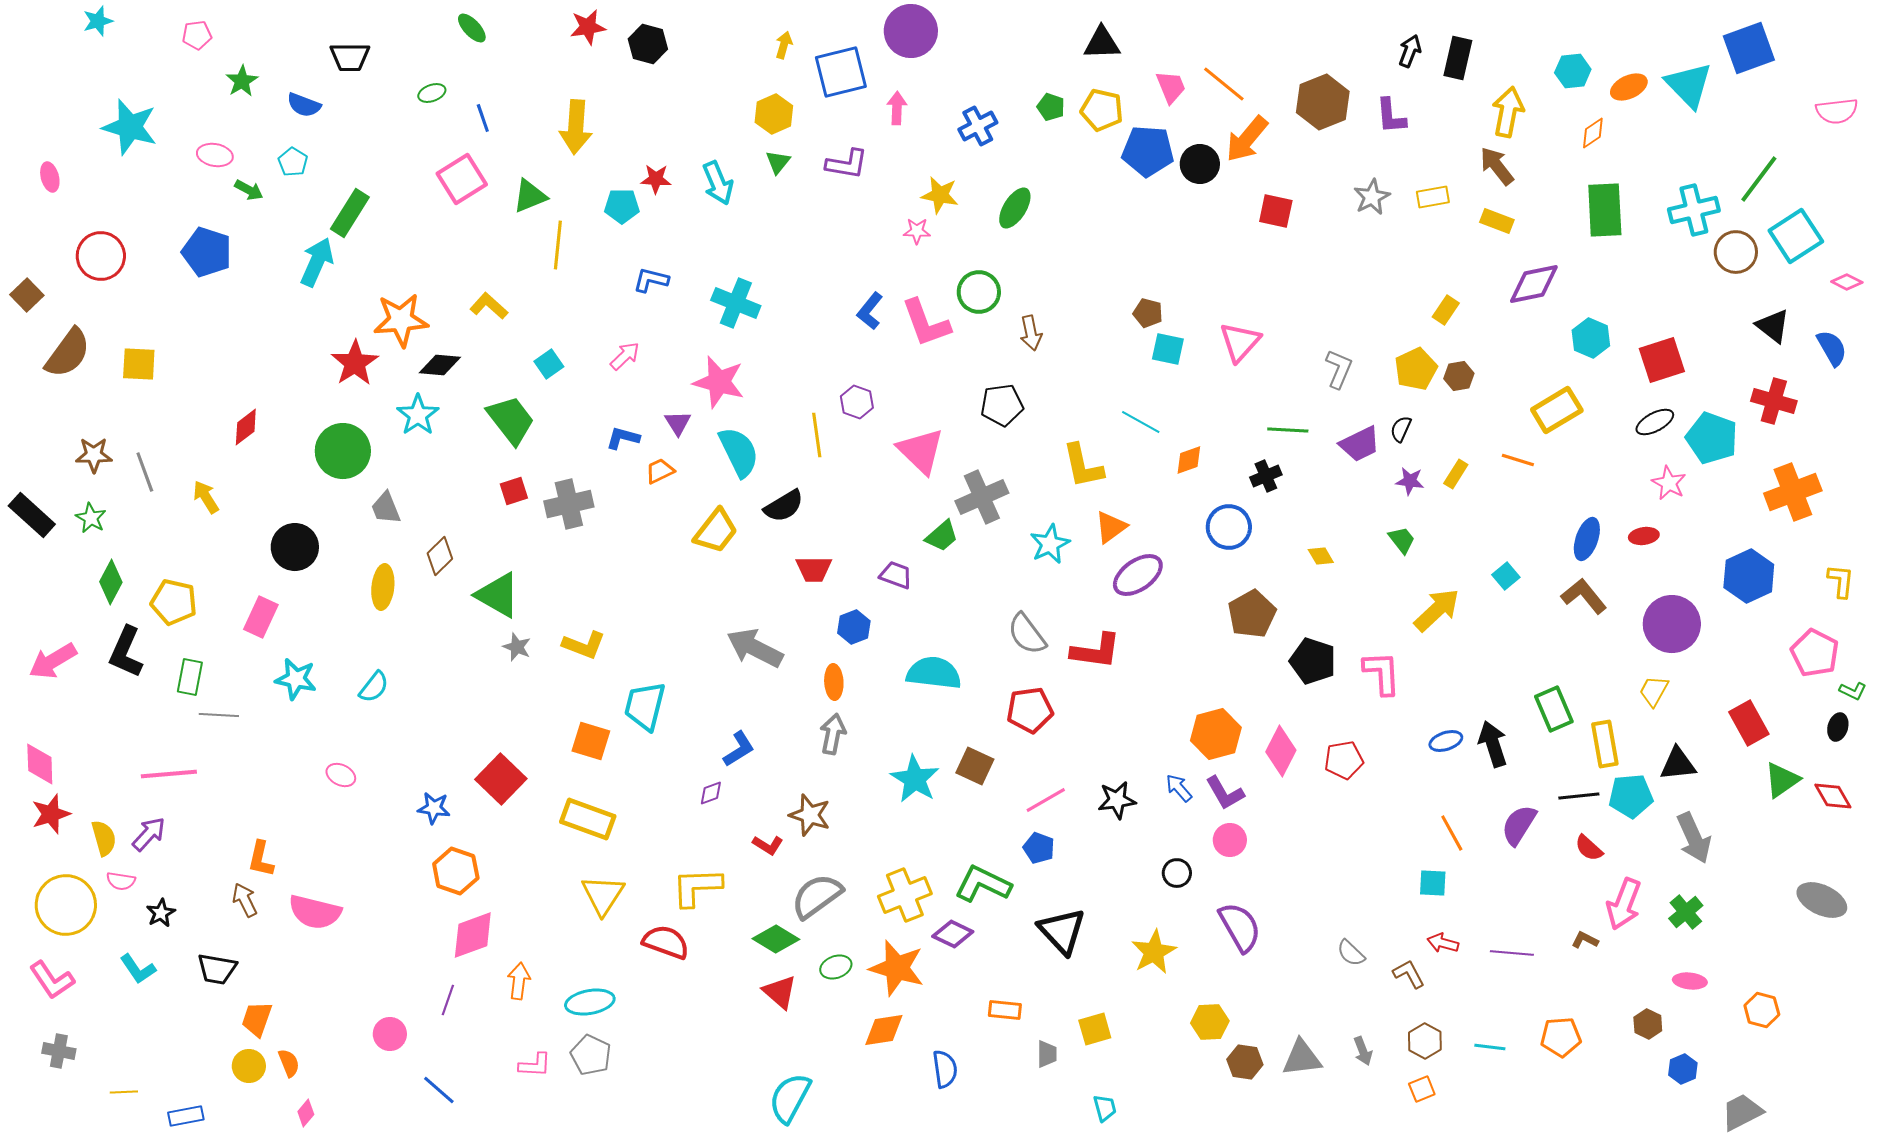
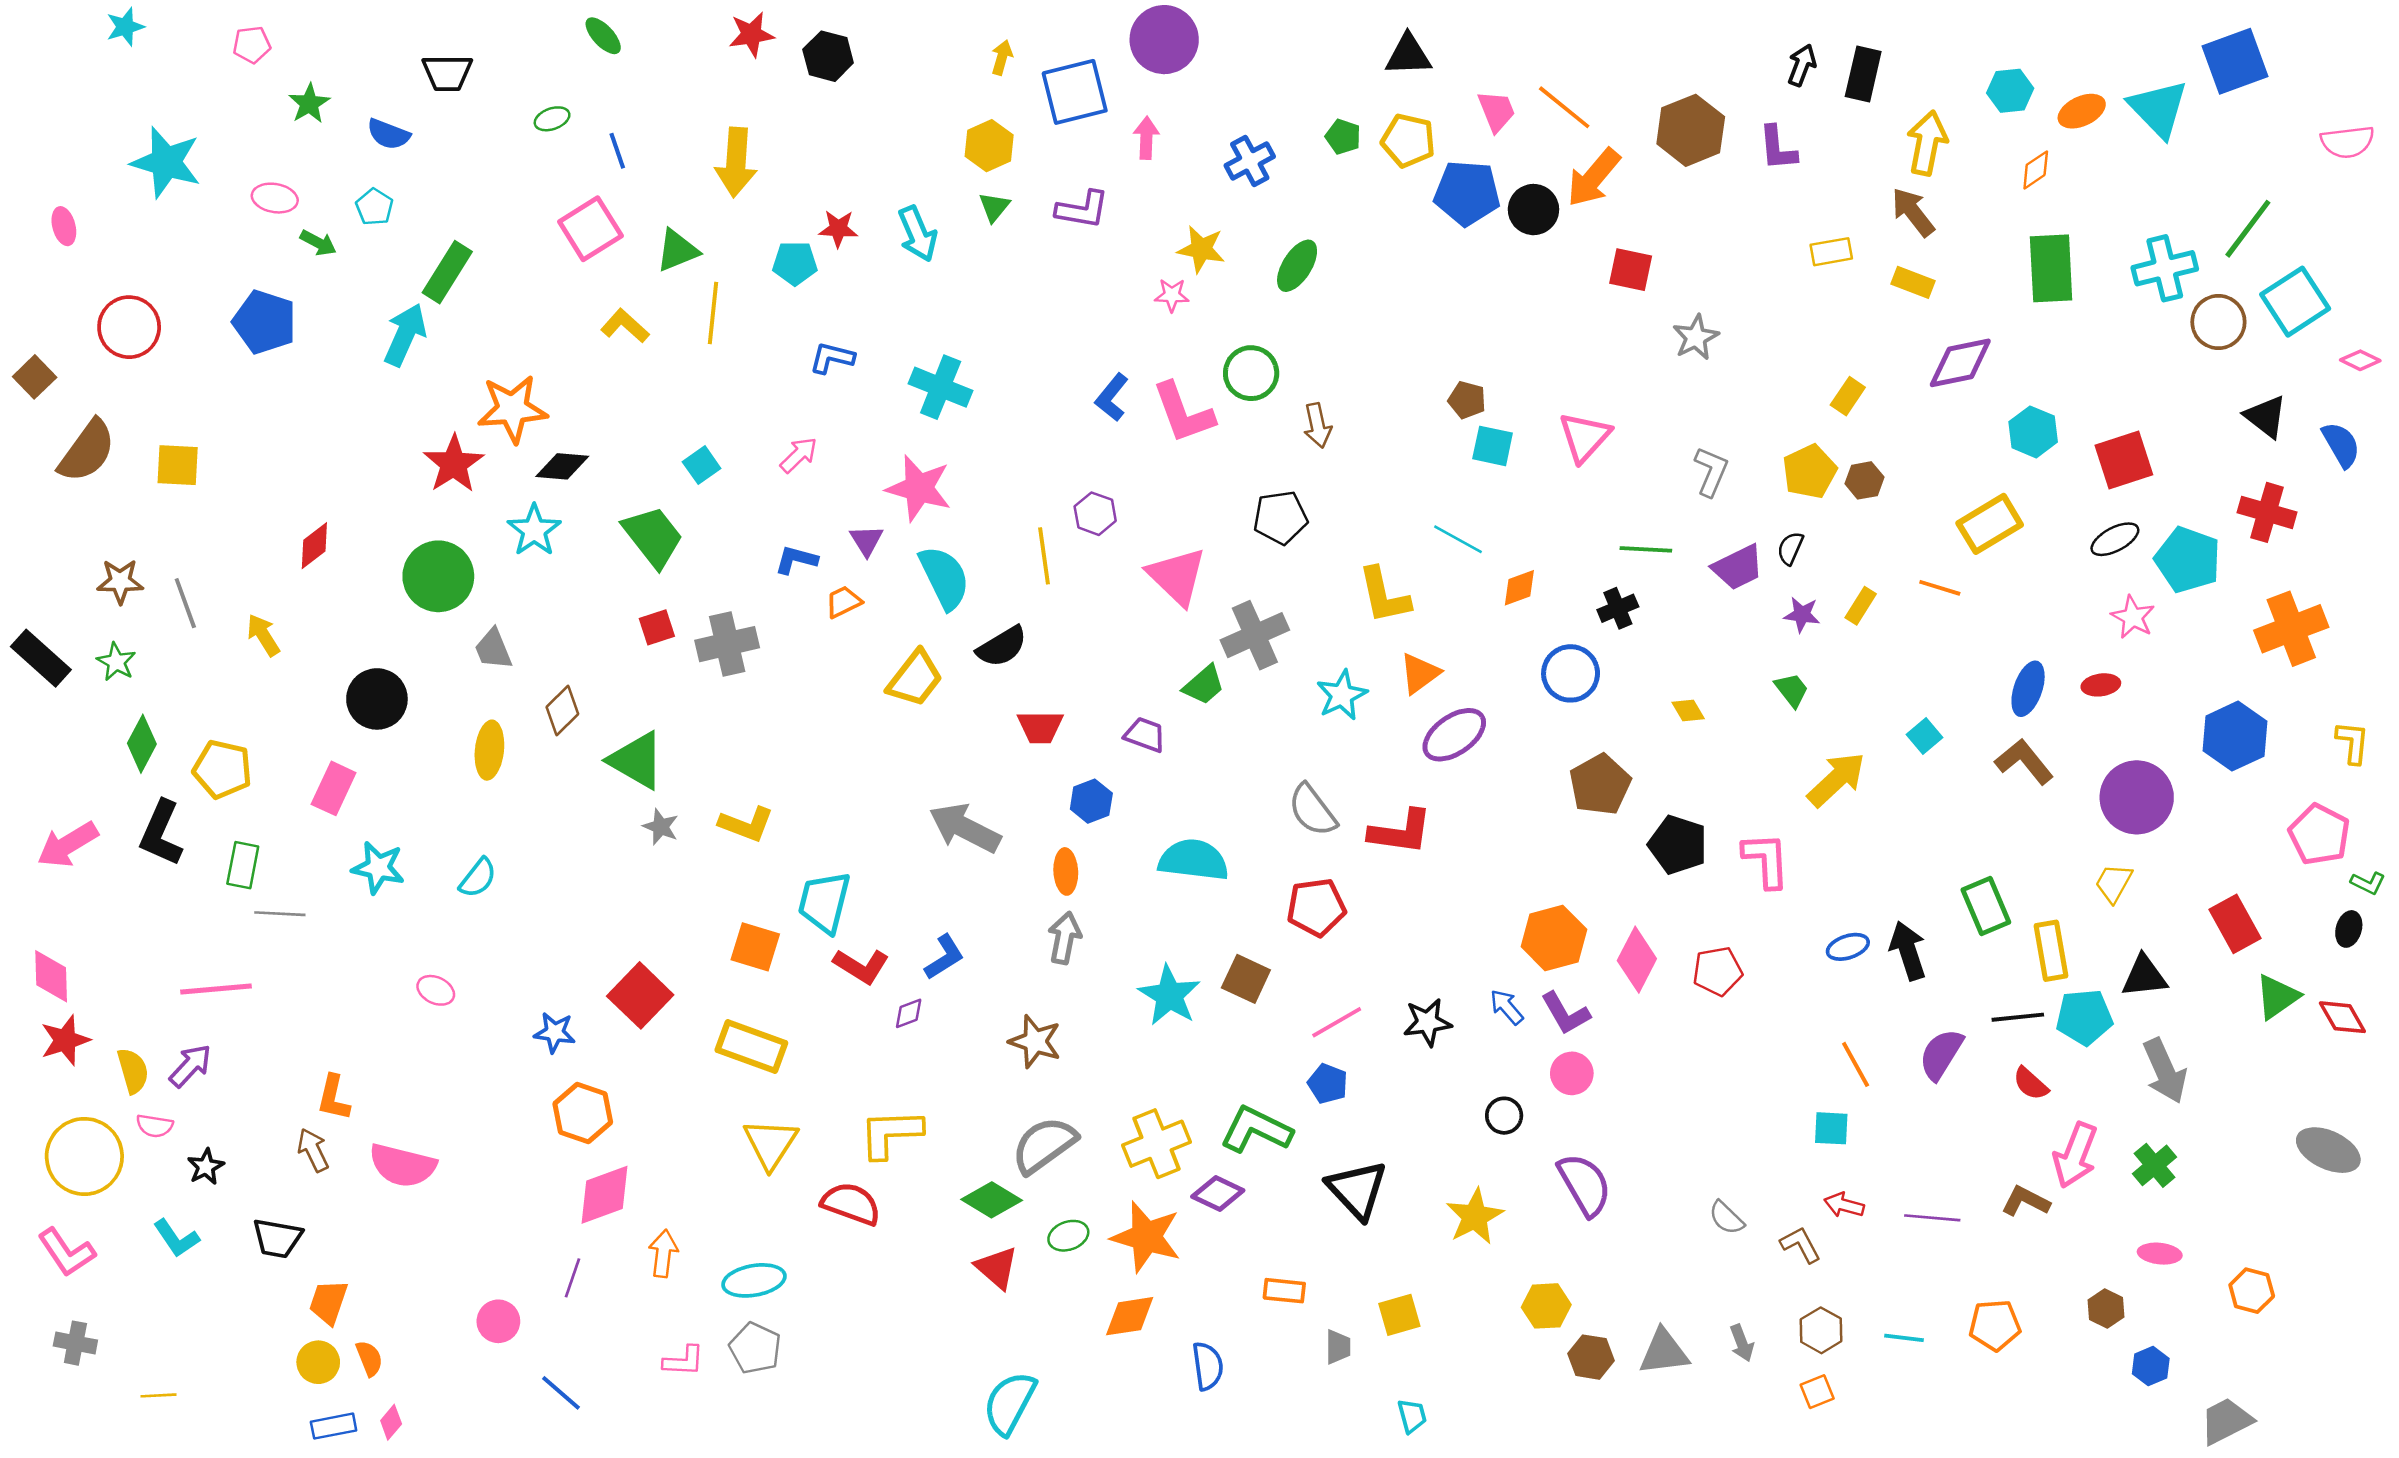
gray star: (1372, 197) -> (1696, 337), moved
yellow L-shape: (489, 306) -> (625, 326), moved
red L-shape: (768, 845) -> (861, 966), moved, size x1.4
brown L-shape: (1585, 940) -> (2025, 1201), size x1.4
blue rectangle: (186, 1116) -> (334, 1426), moved

